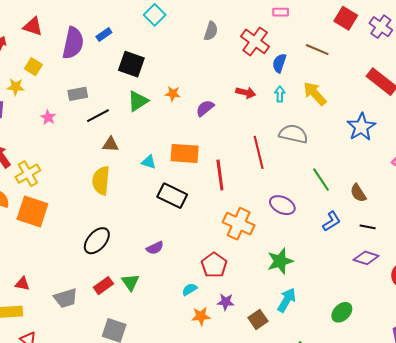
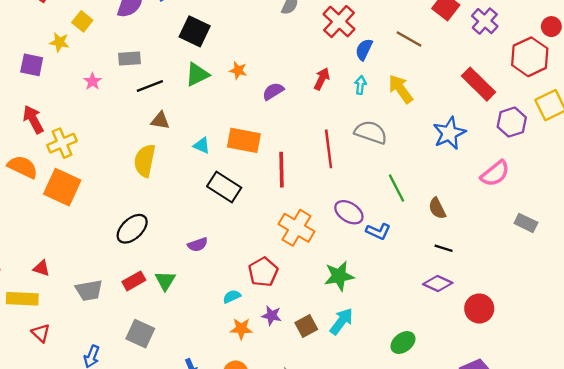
red arrow: (246, 93) -> (322, 79), turned -84
blue L-shape: (332, 221) -> (378, 231), moved, turned 50
brown square: (258, 319) -> (306, 326), moved

